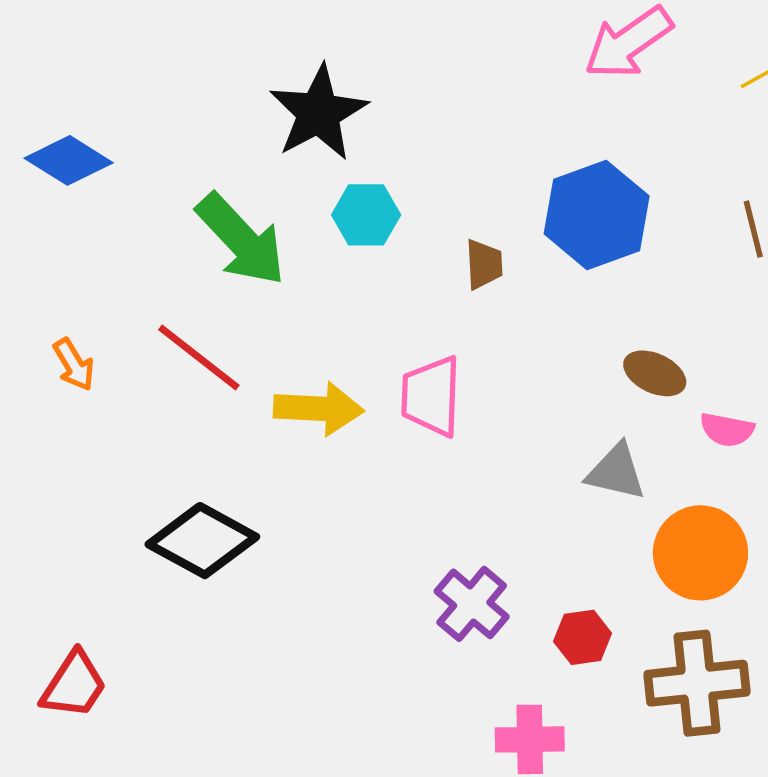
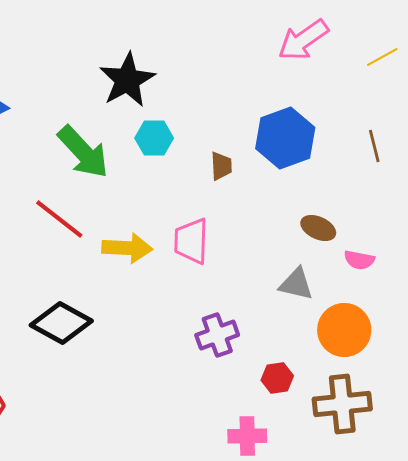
purple cross: (472, 604) -> (217, 335), moved, turned 30

